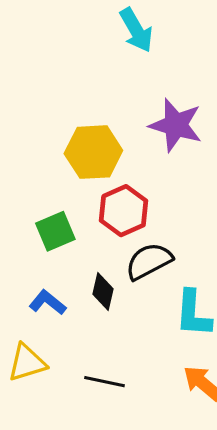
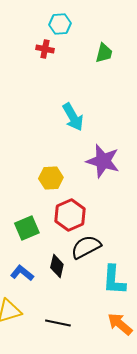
cyan arrow: (136, 30) -> (73, 117), moved
yellow hexagon: (93, 152) -> (51, 178), size x0.7

